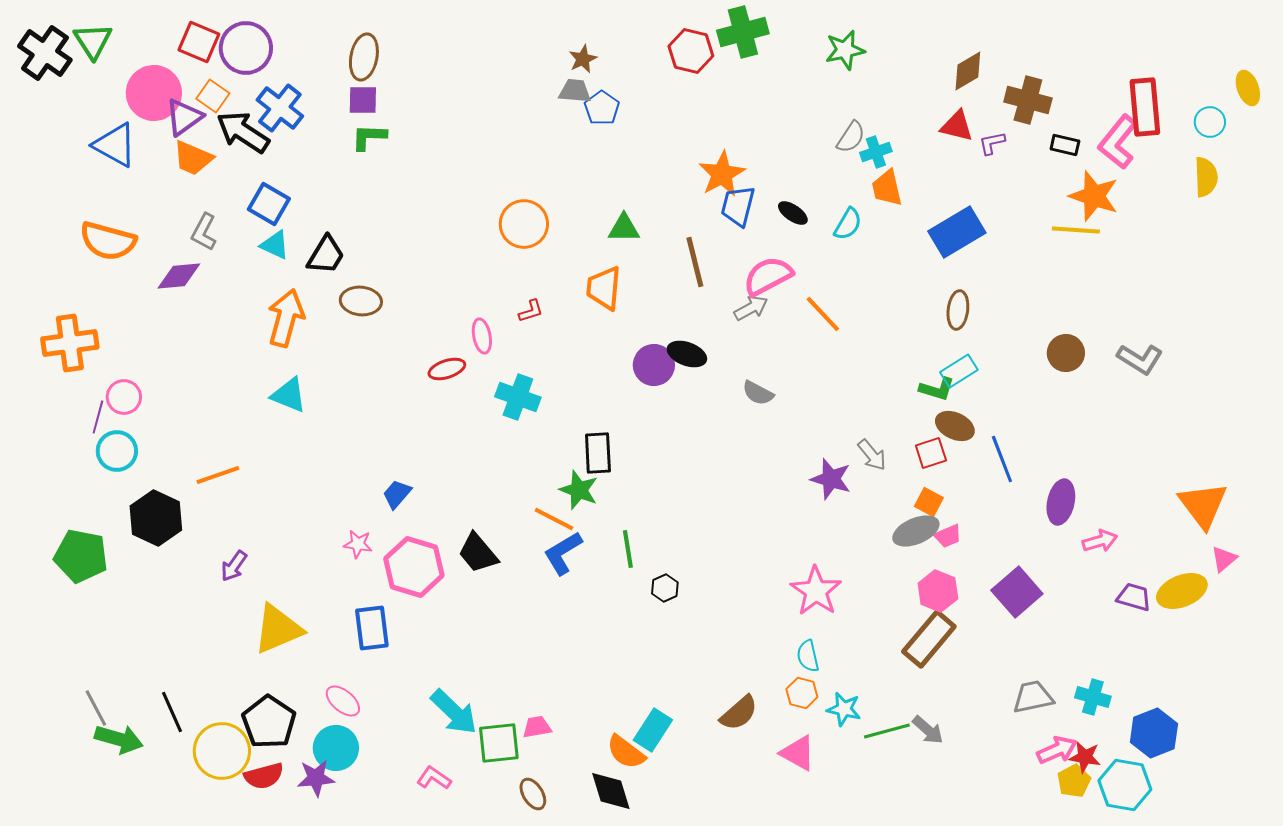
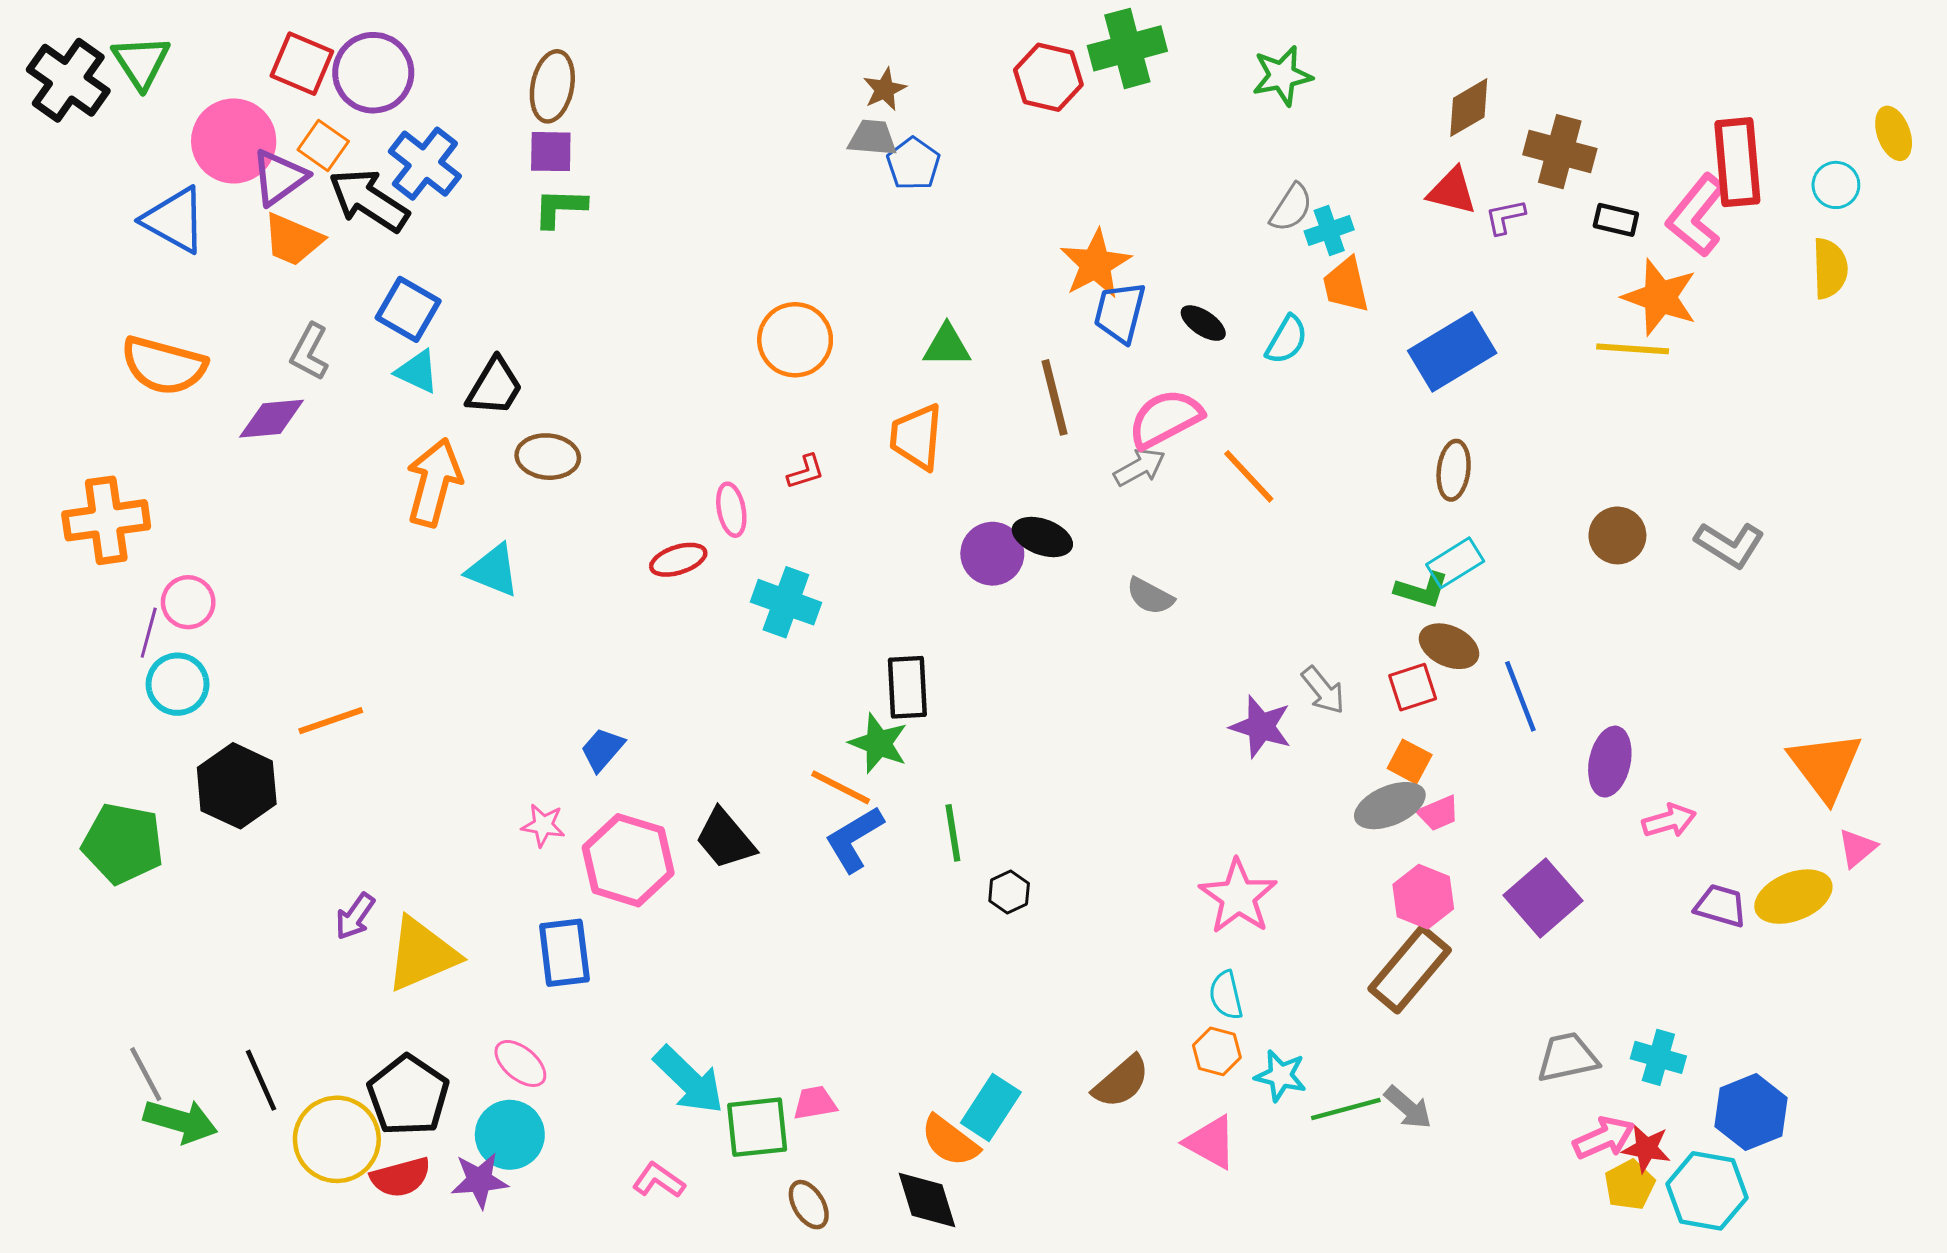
cyan triangle: (289, 395) -> (493, 570), moved
purple arrow: (234, 566) -> (355, 916), moved

